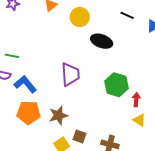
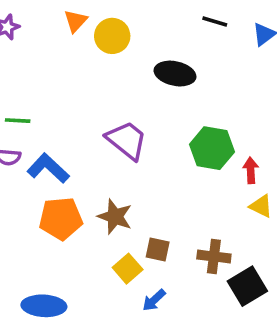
yellow circle: (80, 17) -> (112, 36), moved
purple trapezoid: (70, 74) -> (127, 140), turned -40
brown star: (58, 115) -> (115, 217), turned -30

